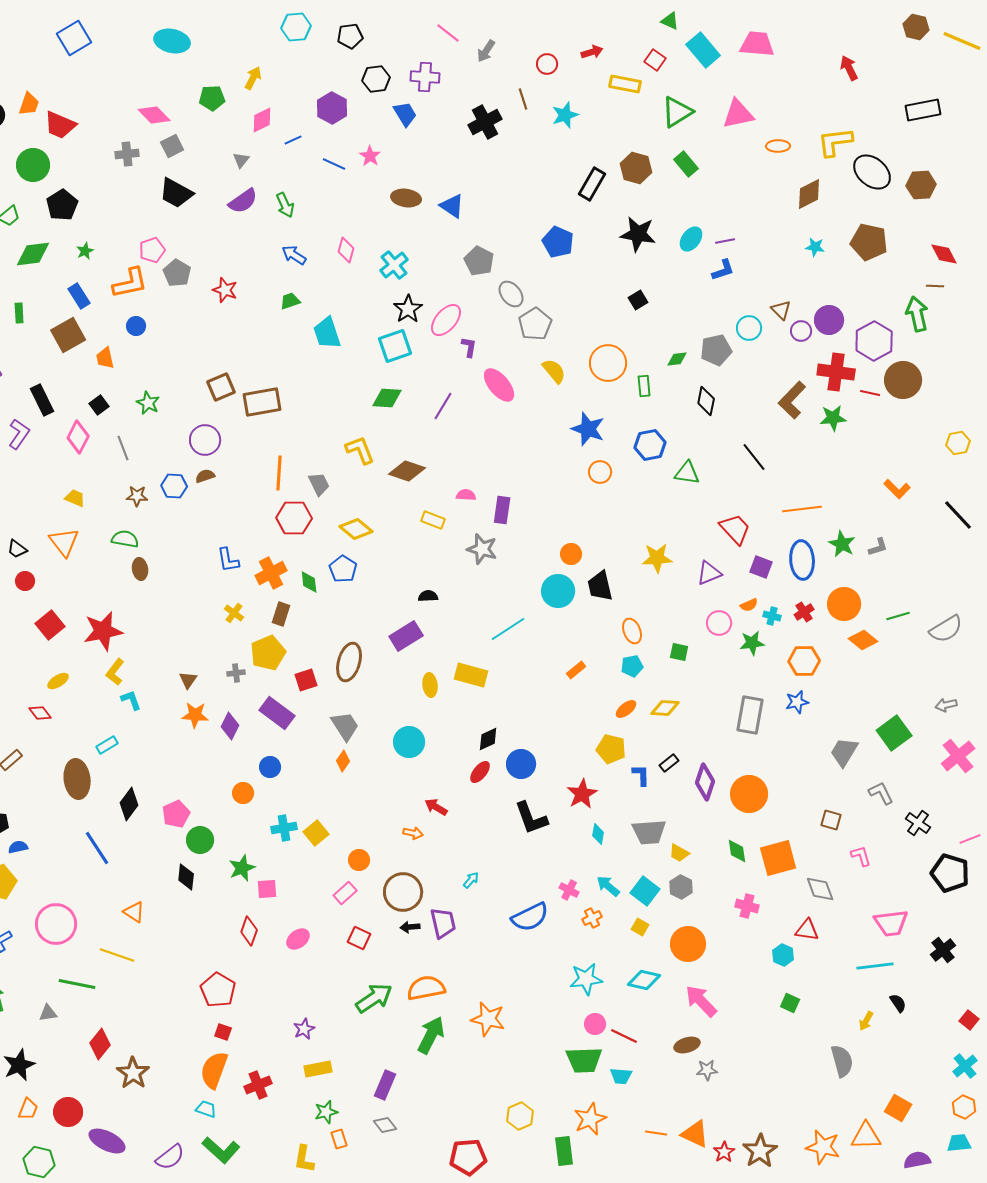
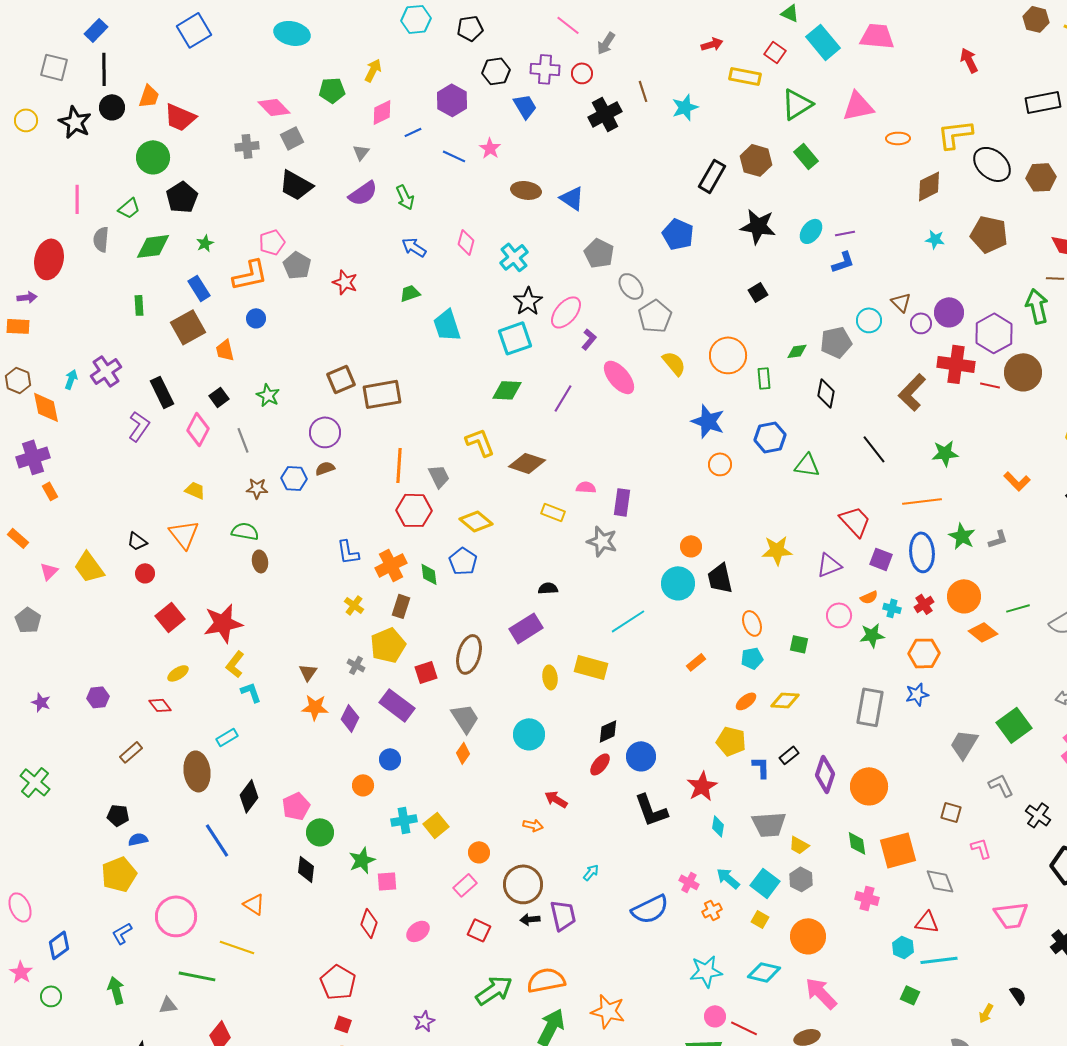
red circle: (547, 64) -> (582, 73), moved
purple L-shape: (469, 347) -> (589, 339), turned 30
green star: (833, 418) -> (945, 453), moved
gray cross: (236, 673) -> (356, 665), turned 36
cyan line: (875, 966) -> (939, 960), moved

